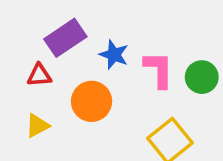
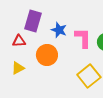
purple rectangle: (65, 38) -> (33, 21), turned -40

